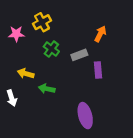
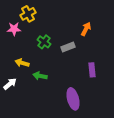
yellow cross: (42, 22) -> (28, 14), moved
purple rectangle: (98, 70) -> (92, 70), moved
white arrow: (12, 98) -> (10, 84), turned -112

